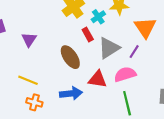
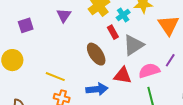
purple triangle: (29, 40) -> (64, 15), moved
purple line: (134, 52) -> (170, 60), moved

